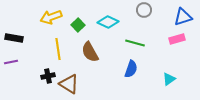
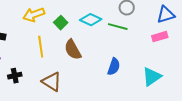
green line: (135, 43) -> (118, 27), moved
black cross: (48, 76) -> (15, 76), moved
cyan triangle: (169, 79) -> (152, 77), size x1.5

